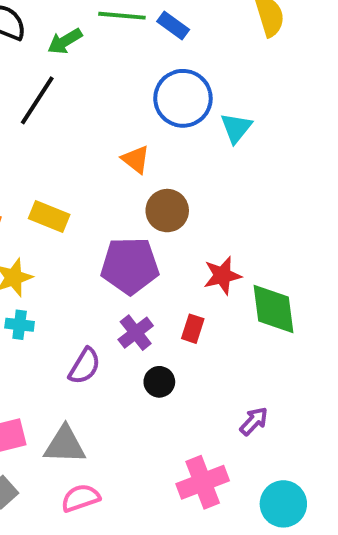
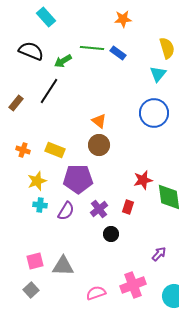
blue circle: (183, 98) -> (154, 113), moved
cyan triangle: (236, 128) -> (158, 74), moved
brown circle: (167, 211) -> (99, 145), moved
purple pentagon: (130, 266) -> (78, 179), moved
purple semicircle: (85, 366) -> (66, 211), moved
pink semicircle: (81, 498) -> (96, 293), moved

